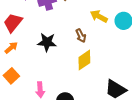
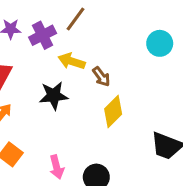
yellow arrow: (99, 16) -> (72, 61), moved

